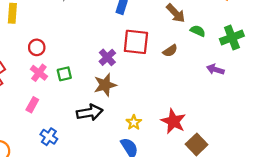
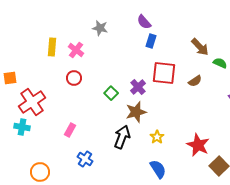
pink cross: (39, 73) -> (76, 50), moved
green square: (64, 74) -> (111, 93), moved, turned -32
black arrow: (90, 112) -> (122, 137), turned -60
yellow star: (134, 122) -> (157, 137), moved

